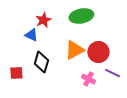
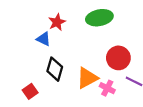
orange triangle: (74, 50) -> (87, 78), moved
red square: (16, 73) -> (30, 91), moved, turned -32

